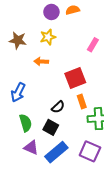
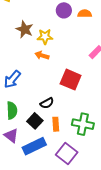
yellow star: (48, 37) -> (45, 37), moved
red square: (75, 78) -> (71, 80), turned 30
orange rectangle: (82, 102) -> (56, 124), moved

